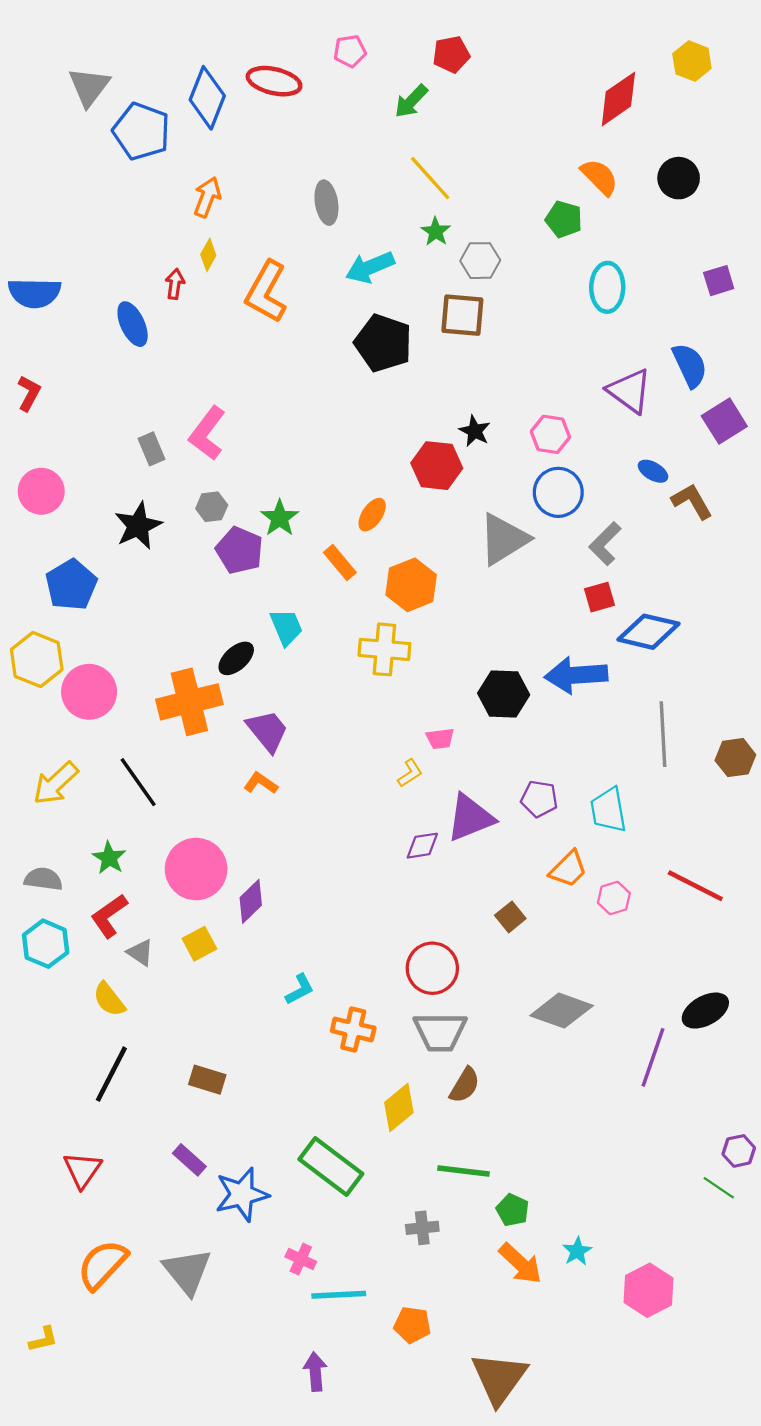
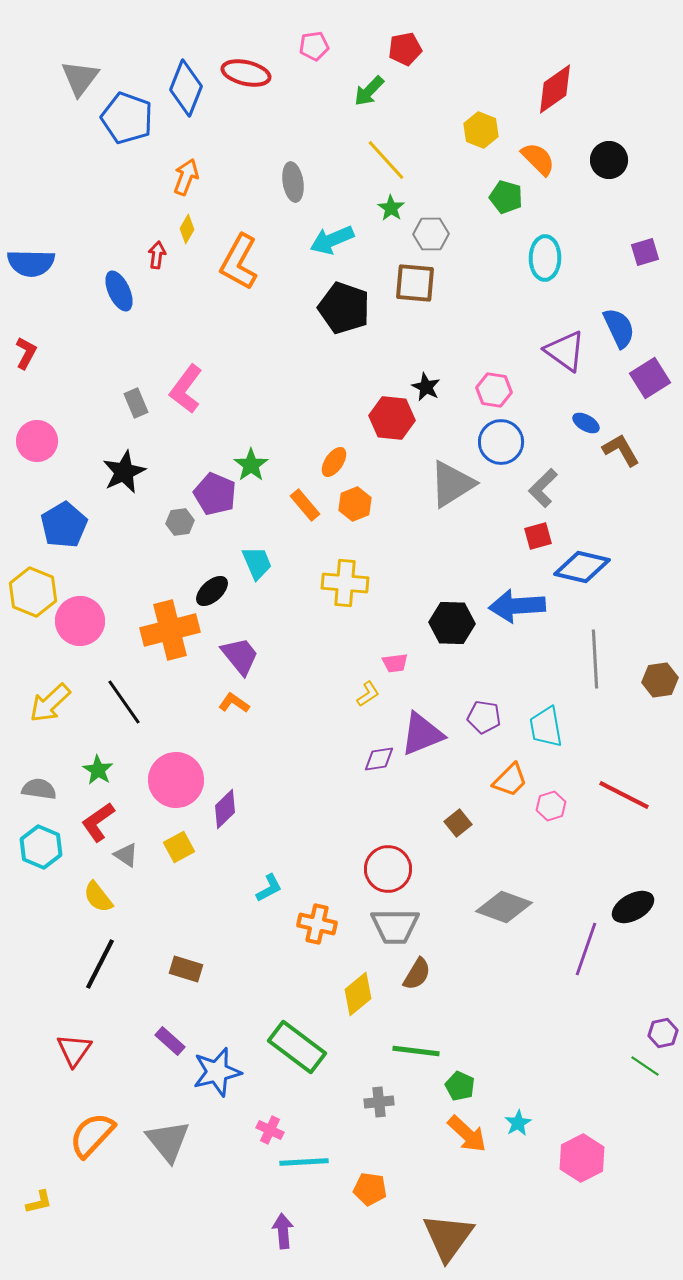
yellow hexagon: (692, 61) -> (481, 130), moved
gray hexagon: (212, 507) -> (180, 522), moved
orange hexagon: (411, 585) -> (355, 504), moved, size x0.7

